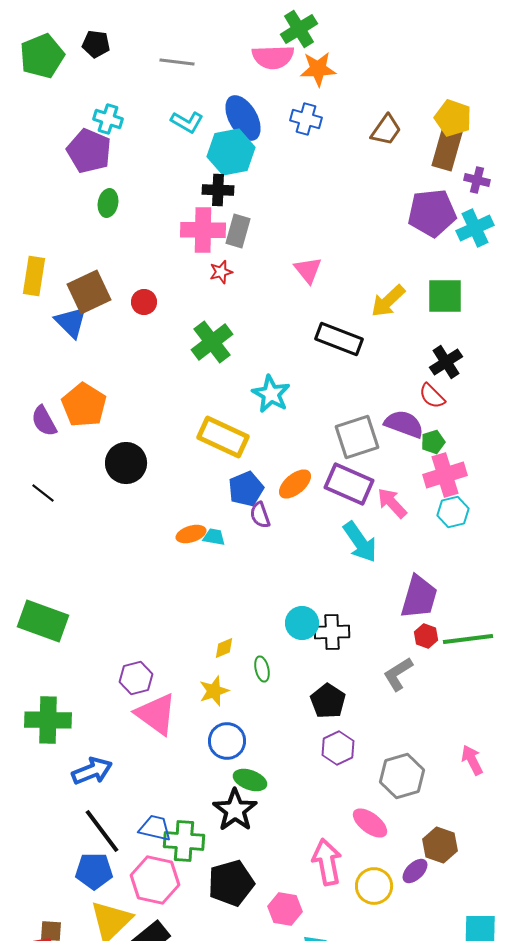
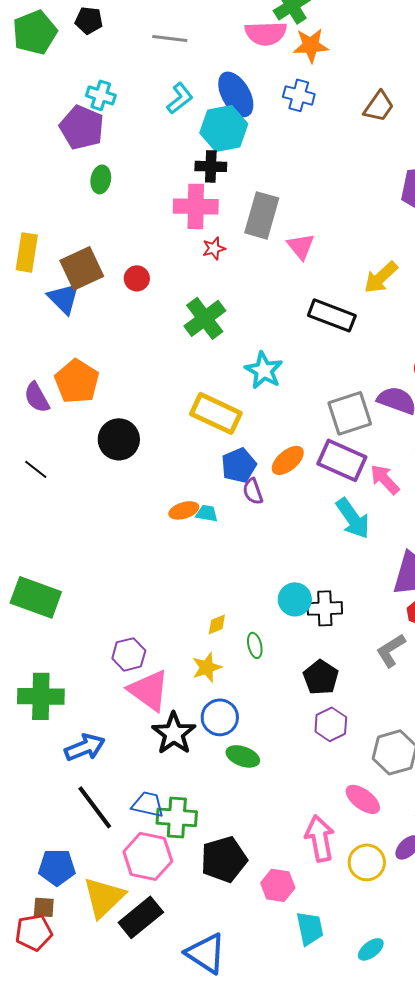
cyan L-shape: (187, 122) -> (180, 98), turned -68
gray rectangle: (238, 231) -> (262, 215), moved, size x1.4
black star: (235, 810) -> (174, 733), moved
blue pentagon: (94, 871) -> (57, 867), moved

